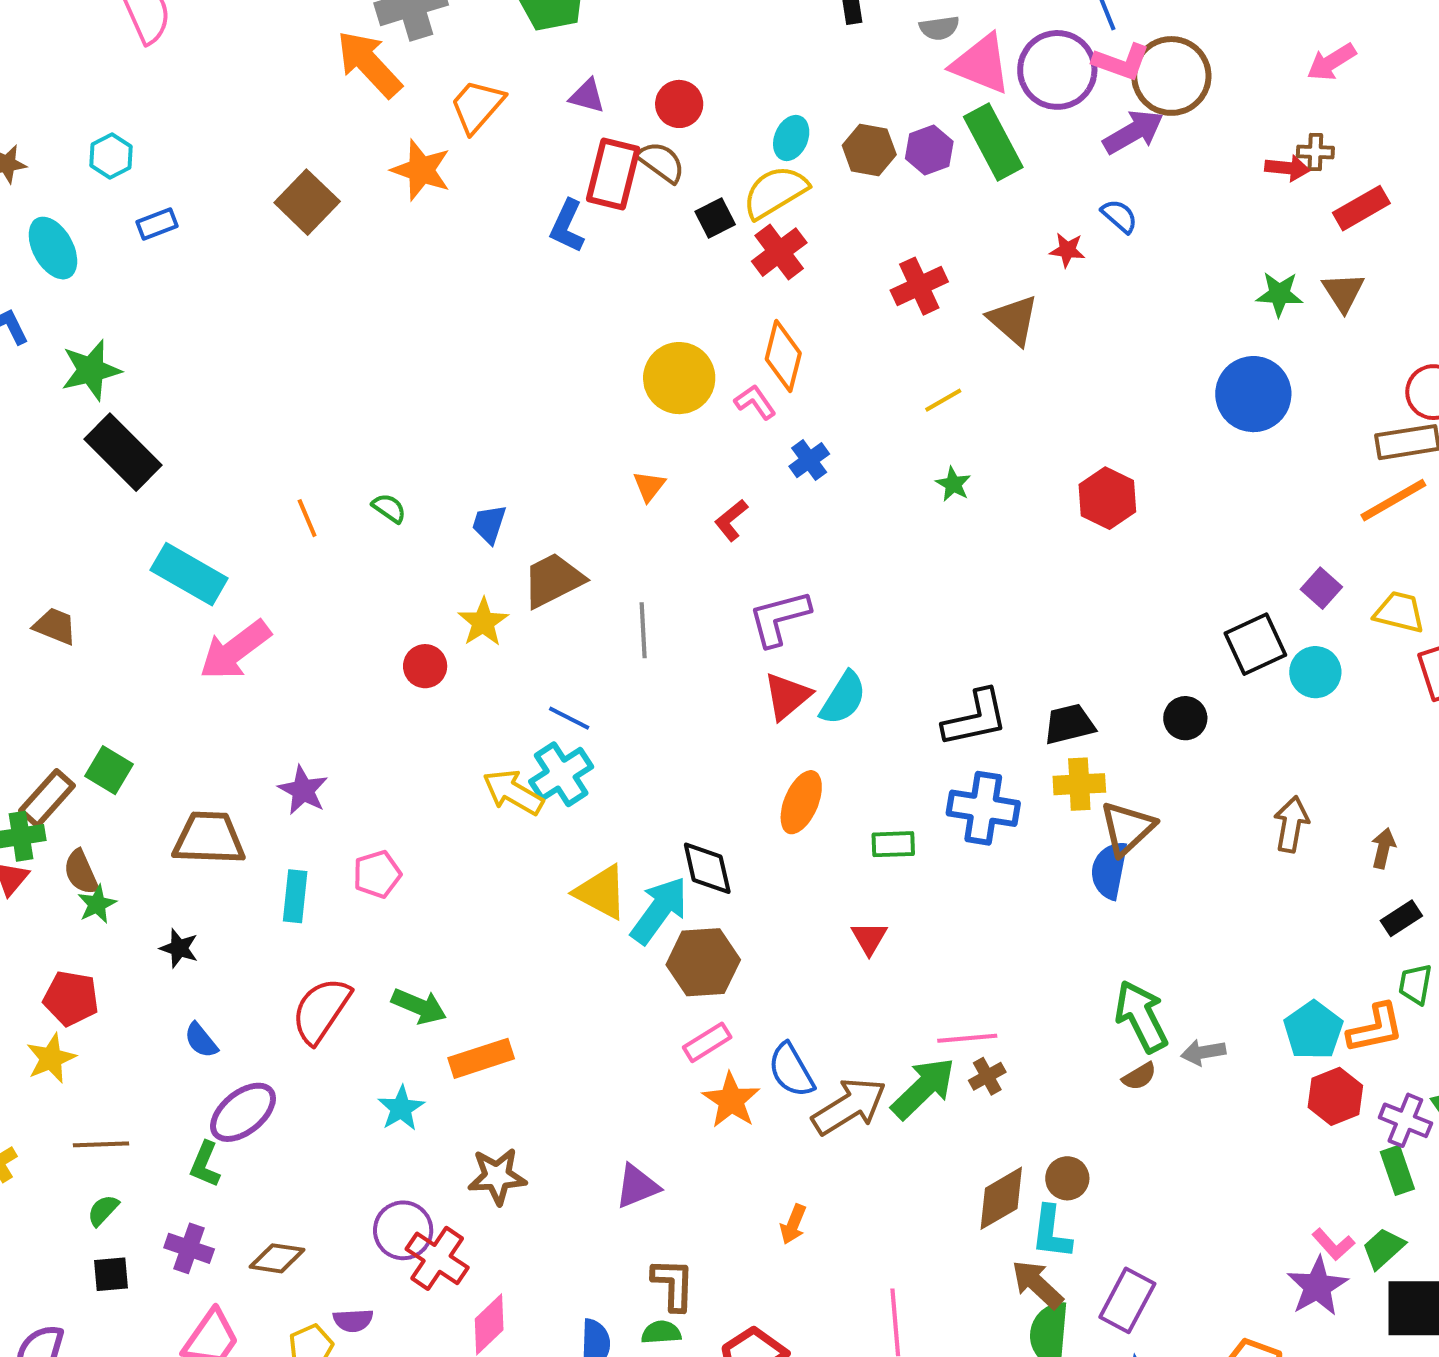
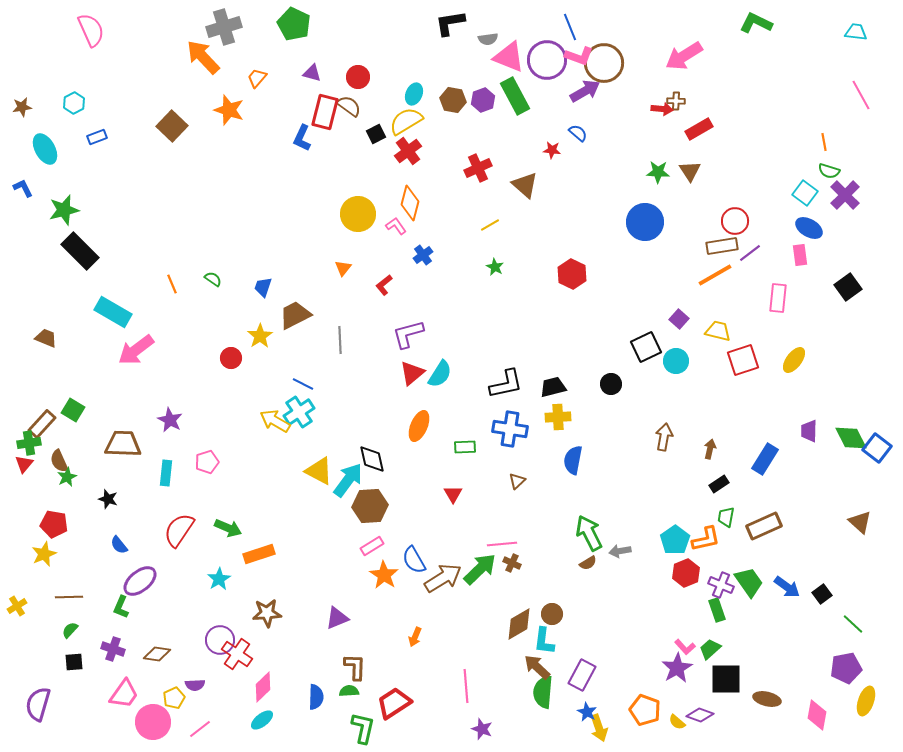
pink arrow: (1331, 62) -> (684, 56), size x1.5
orange trapezoid: (477, 106) -> (257, 78), size x0.7
brown triangle: (1127, 828) -> (517, 481), moved, size x0.6
brown cross: (987, 1076) -> (512, 563), turned -36

